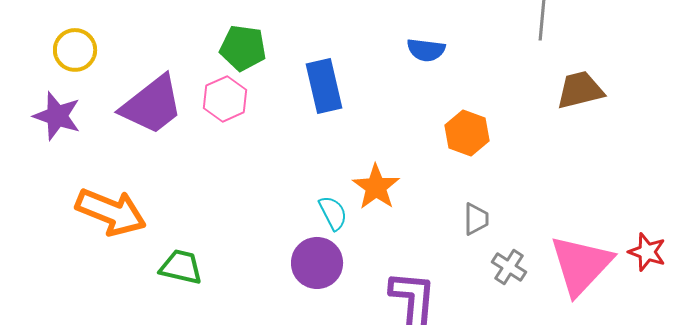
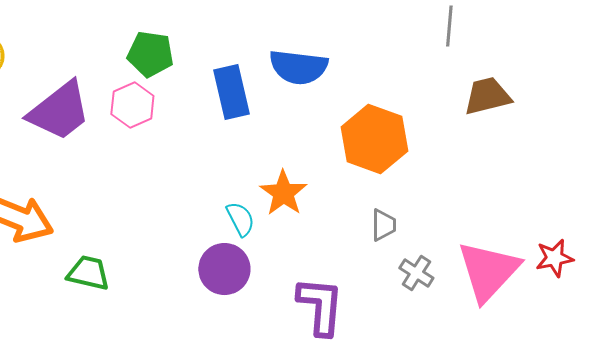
blue semicircle: (426, 50) -> (298, 67), moved, size x1.5
orange hexagon: (467, 133) -> (374, 139), size x1.5
red star: (647, 252) -> (554, 258), turned -30

